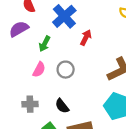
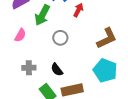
green arrow: (45, 44) -> (42, 15), size x1.5
pink semicircle: (39, 70) -> (20, 35), moved

